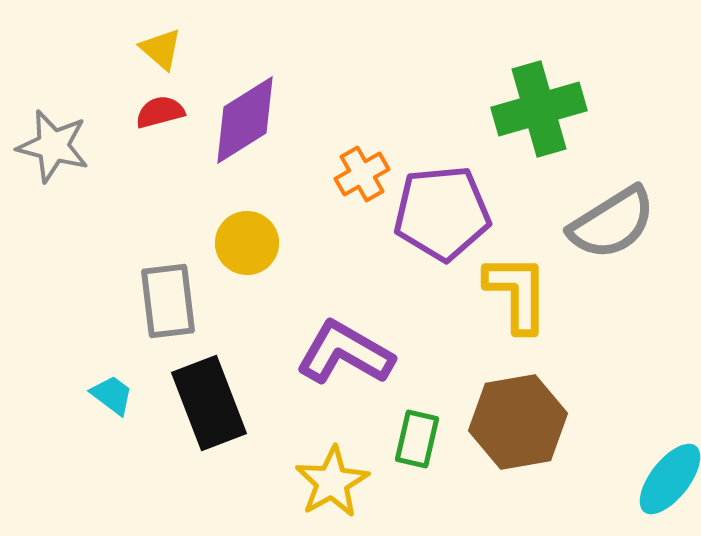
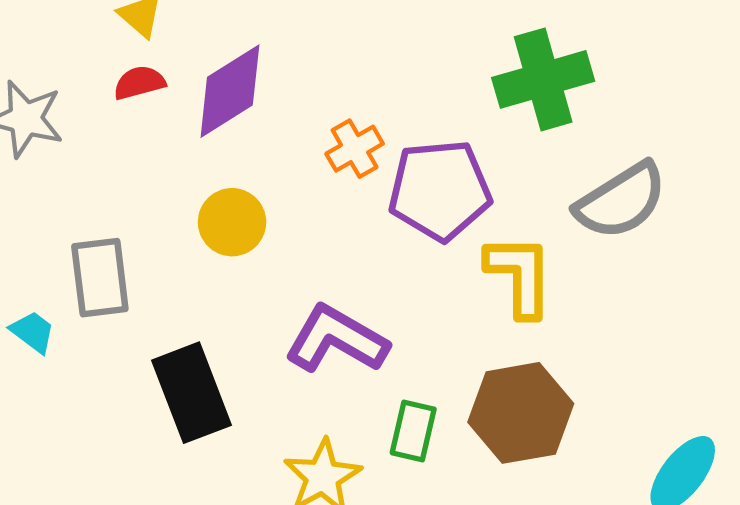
gray rectangle: (168, 301) -> (100, 278), moved
cyan trapezoid: (112, 395) -> (33, 332), moved

